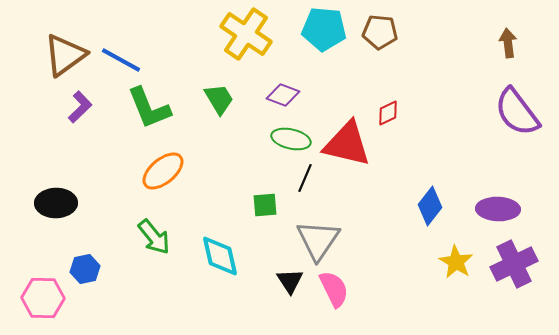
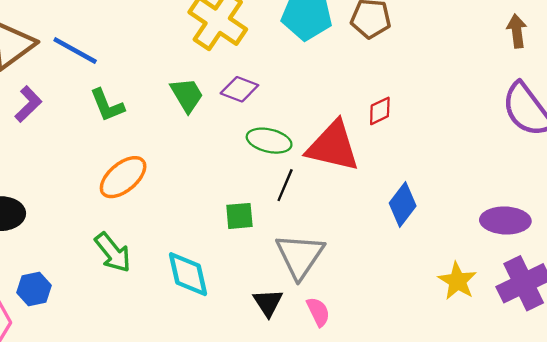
purple diamond: (283, 95) -> (239, 89), moved
green L-shape: (149, 108) -> (107, 105), size x0.7
blue diamond: (430, 206) -> (403, 205), moved
pink semicircle: (334, 289) -> (318, 312), size x0.7

